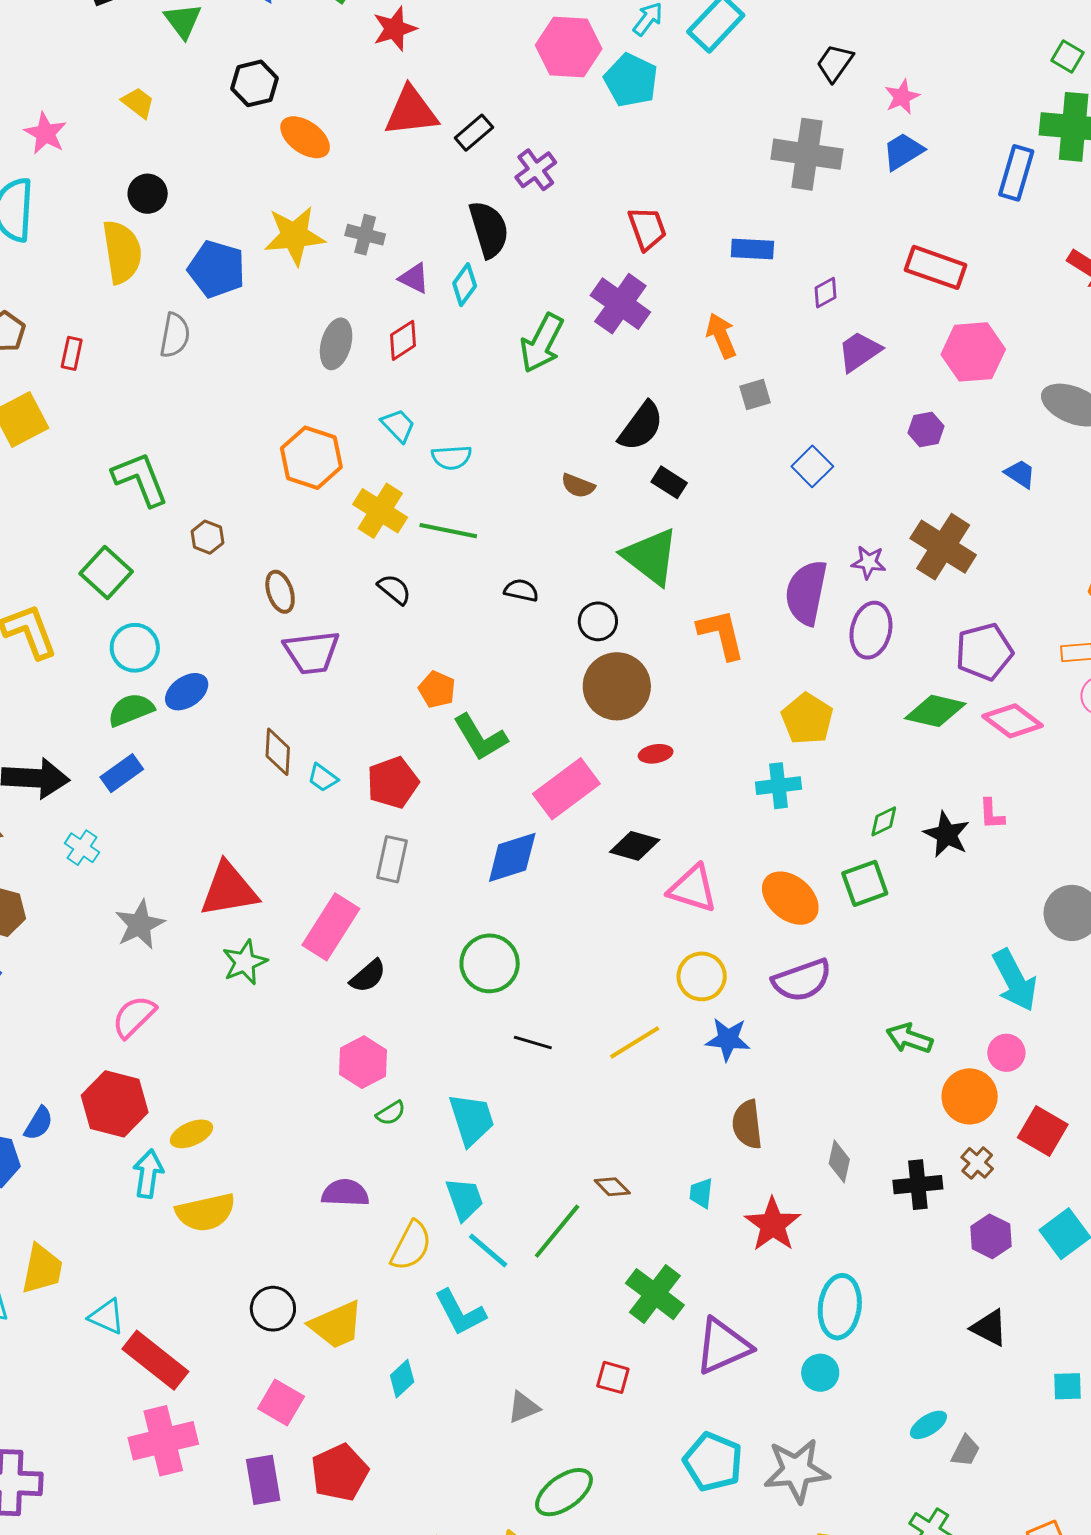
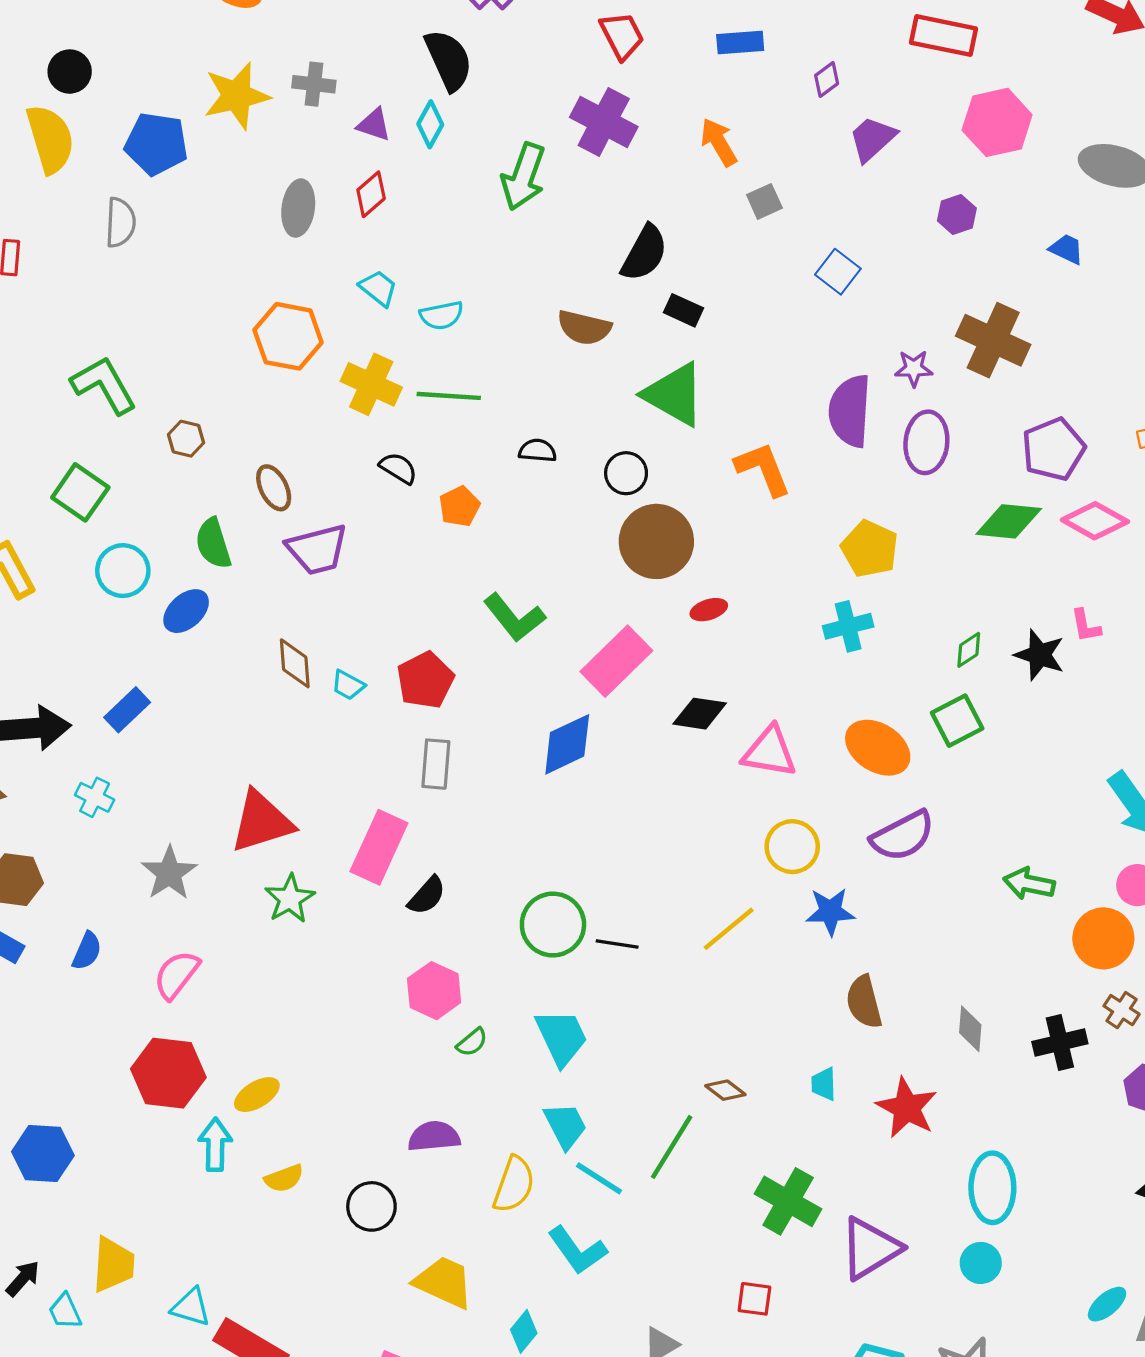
brown semicircle: (578, 486) -> (584, 328), size x1.4
orange pentagon: (437, 689) -> (459, 506), moved, turned 30
green semicircle: (131, 710) -> (213, 543), moved, turned -78
green circle: (490, 963) -> (553, 925), moved
blue semicircle: (39, 1123) -> (87, 951), moved
yellow semicircle: (206, 1212) -> (284, 1178), size x0.6
black circle: (273, 1309) -> (371, 1206), moved
yellow trapezoid: (336, 1325) -> (444, 1282), turned -124

